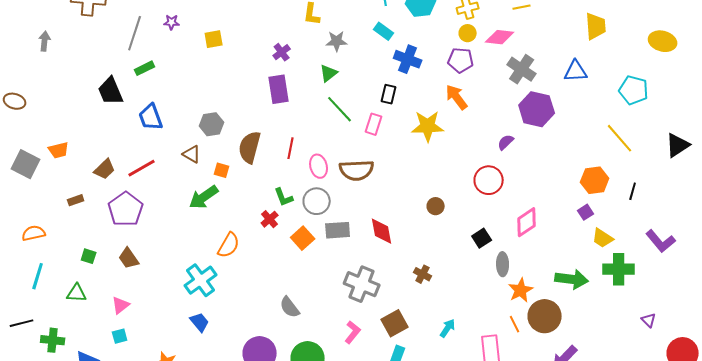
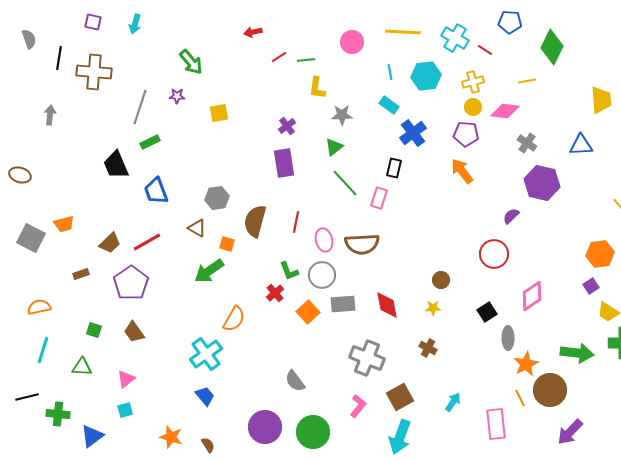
blue cross: (408, 59) -> (413, 133), turned 32
gray cross: (522, 69) -> (527, 143), size x0.7
yellow star: (428, 126) -> (433, 308), moved, size x0.5

